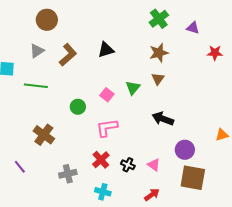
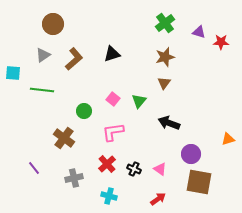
red star: (215, 53) -> (221, 42), moved
green triangle: (133, 88) -> (139, 101), moved
brown cross: (44, 135) -> (64, 138), moved
purple line: (20, 167) -> (34, 168), moved

